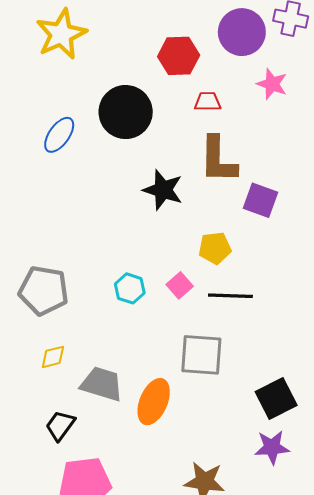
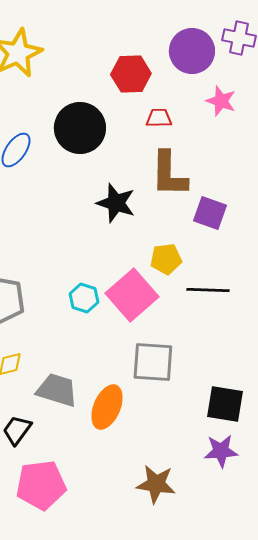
pink square: (180, 285) -> (132, 295), size x2.0
black line: (230, 296) -> (208, 290), moved
black square: (276, 398) -> (225, 404), turned 36

